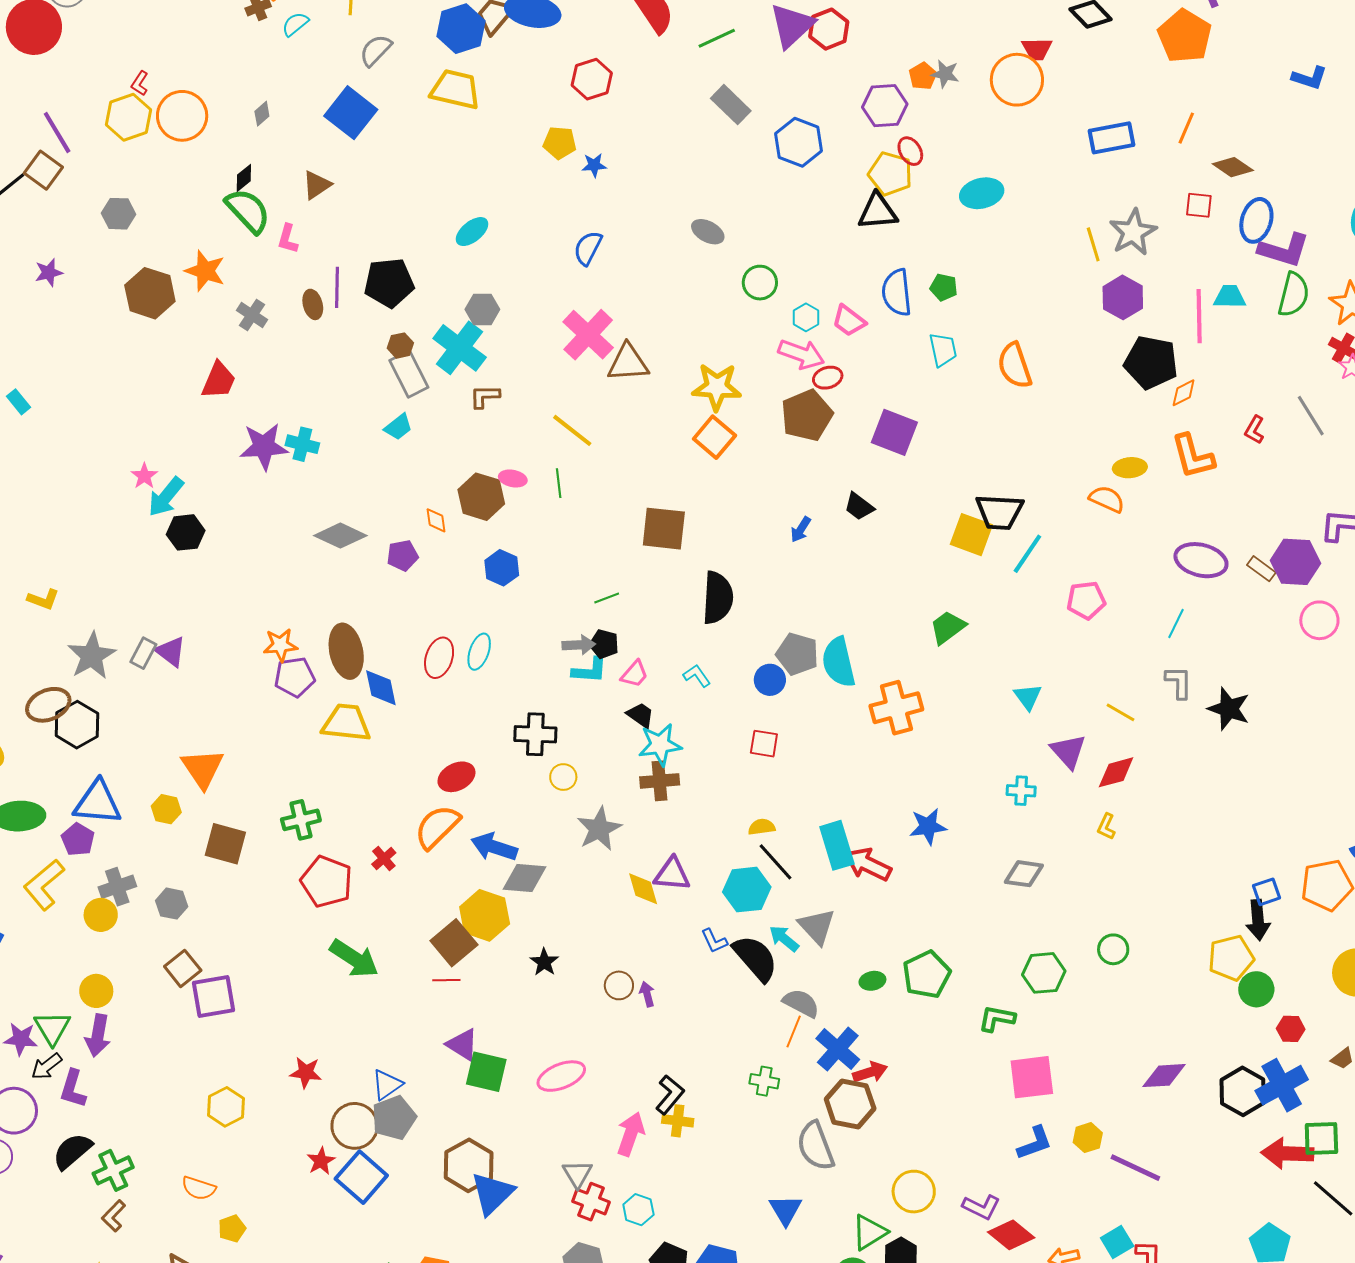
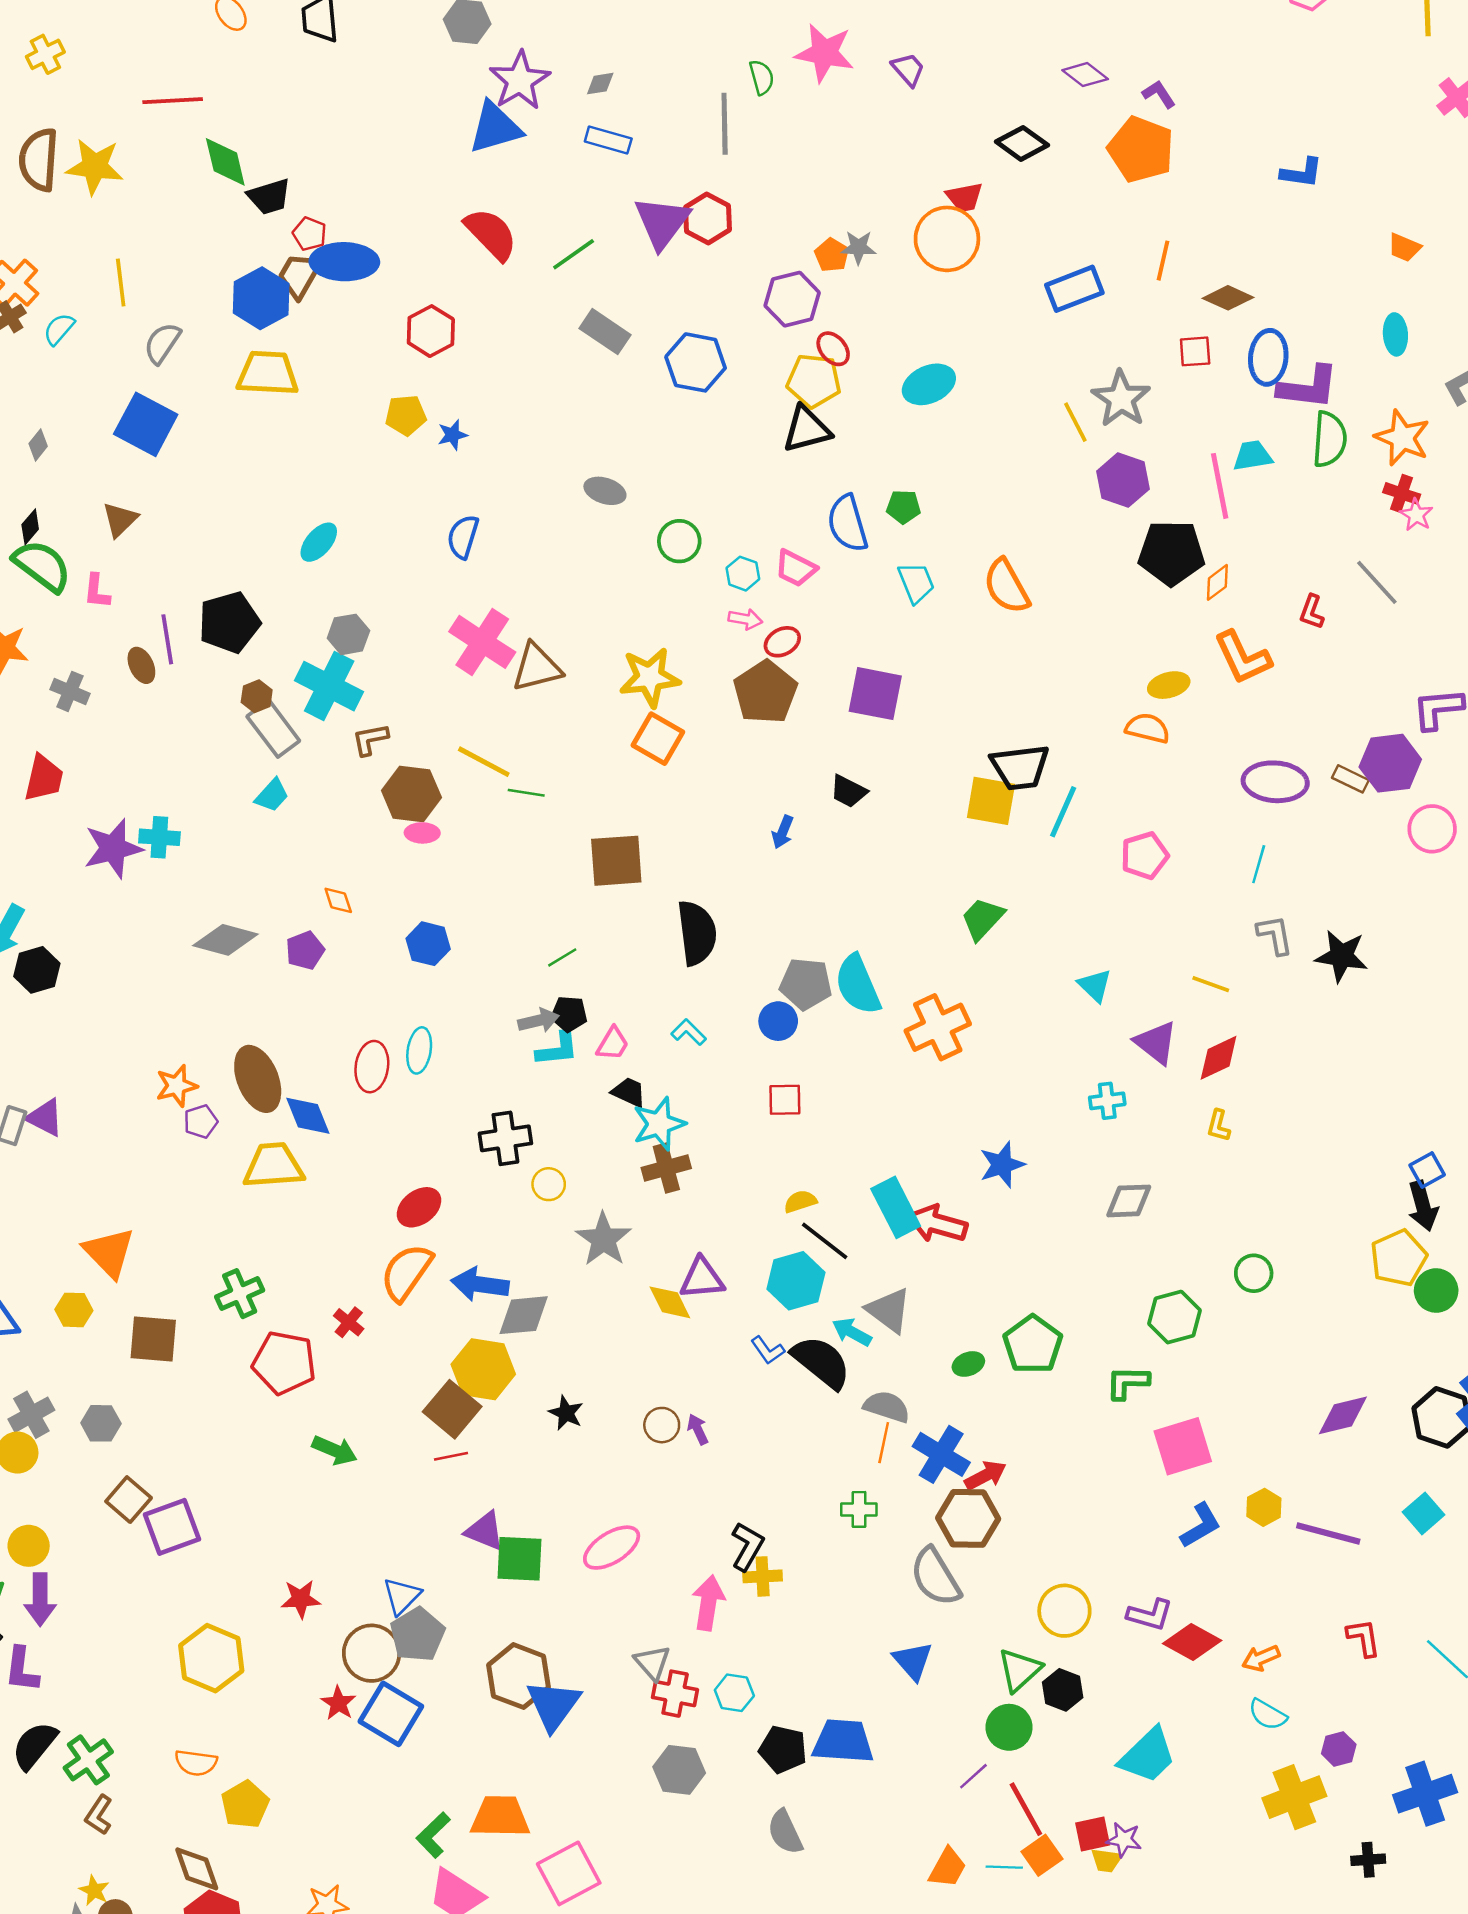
pink arrow: (801, 354) -> (745, 619), size x0.6
green line: (559, 483) -> (526, 793), moved, turned -64
brown hexagon: (481, 497) -> (411, 794), moved
purple pentagon: (295, 677) -> (201, 1122), size x0.7
green arrow: (354, 959) -> (335, 1450), size x0.7
yellow hexagon: (226, 1107) -> (211, 1658), size x1.4
yellow pentagon: (232, 1229) -> (245, 1805), size x1.4
cyan square: (1117, 1242) -> (1424, 1513), moved

